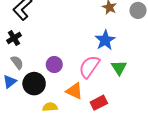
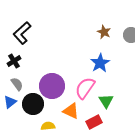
purple circle: (54, 65) -> (52, 86), size x1.6
green triangle: (119, 68) -> (106, 101), moved

